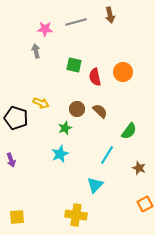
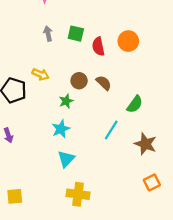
gray arrow: (36, 51) -> (48, 34), moved
brown star: (139, 168) -> (145, 144), size x1.5
cyan triangle: (95, 185) -> (66, 159), moved

